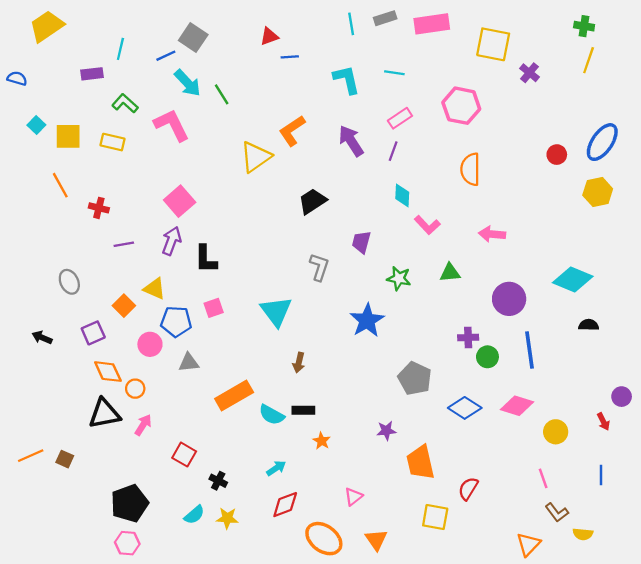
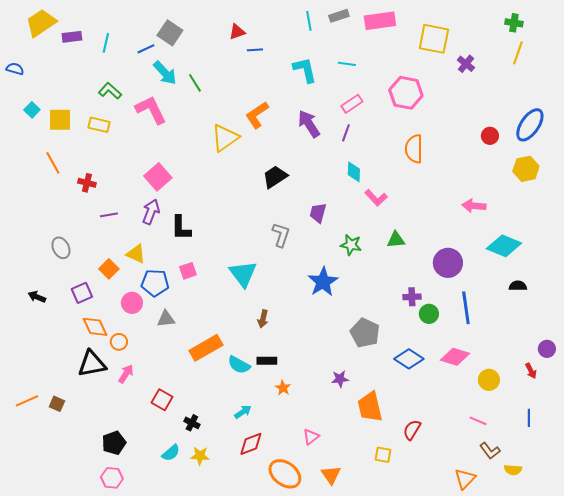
purple rectangle: (92, 74) -> (72, 37), moved
pink arrow: (492, 234) -> (474, 206), moved
pink line: (543, 478) -> (478, 421), turned -48
black pentagon: (130, 503) -> (114, 443), size x0.7
yellow square: (435, 517) -> (383, 455), size x0.7

